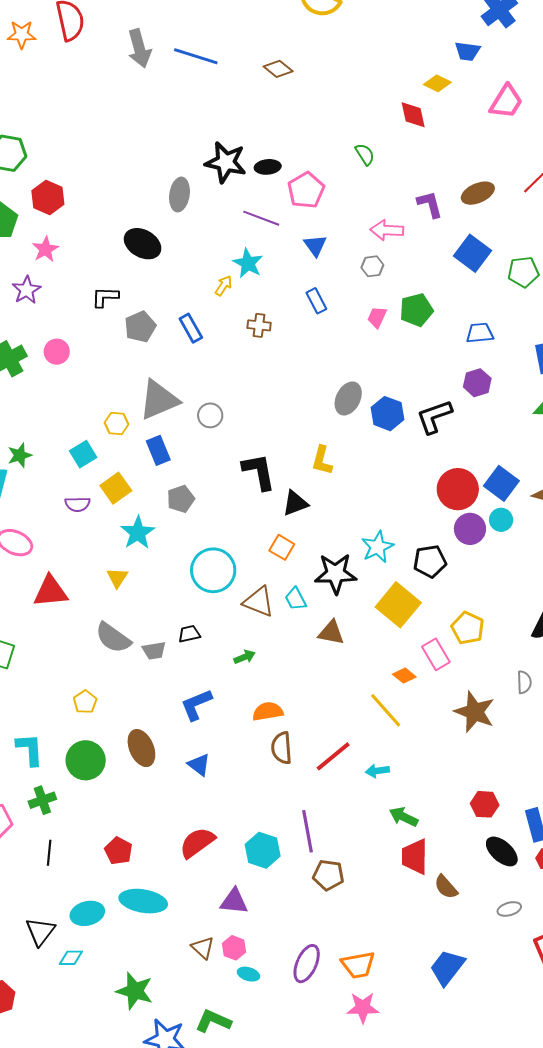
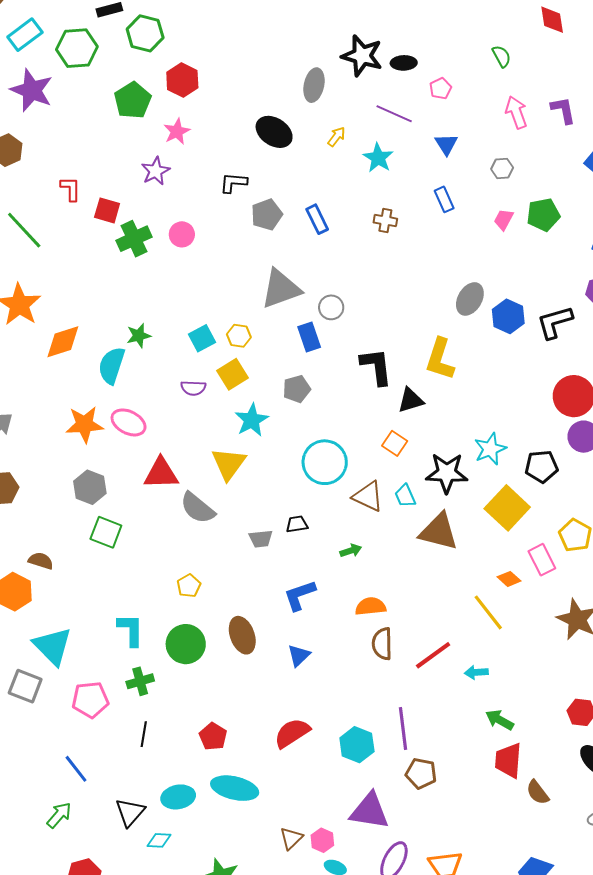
pink pentagon: (306, 190) -> (441, 88), size x0.6
pink arrow: (387, 230) -> (516, 112), moved, turned 64
yellow arrow: (224, 286) -> (337, 137), moved
yellow hexagon: (116, 424) -> (239, 336), moved
blue rectangle: (158, 450) -> (309, 337), moved
yellow L-shape: (322, 460) -> (440, 359), size x1.4
yellow triangle: (117, 578) -> (229, 464), size x1.6
brown triangle: (331, 633) -> (439, 532), size x1.5
gray semicircle: (113, 638) -> (197, 508), moved
blue triangle: (199, 765) -> (299, 655), turned 35
purple triangle: (234, 901) -> (370, 811), moved, size x1.4
brown triangle: (203, 948) -> (291, 838), turned 30

